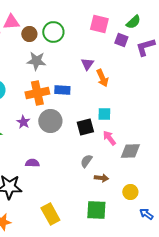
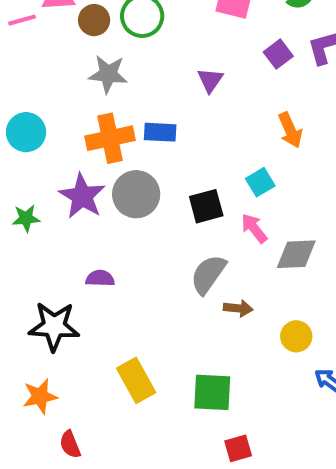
purple square: (121, 40) -> (278, 54), moved, turned 32
orange arrow: (102, 78) -> (290, 130), moved
cyan square: (104, 114) -> (260, 182), moved, turned -32
purple star: (23, 122) -> (82, 196), size x1.6
gray semicircle: (86, 161) -> (208, 274), size x1.5
green square: (96, 210) -> (212, 392), moved

